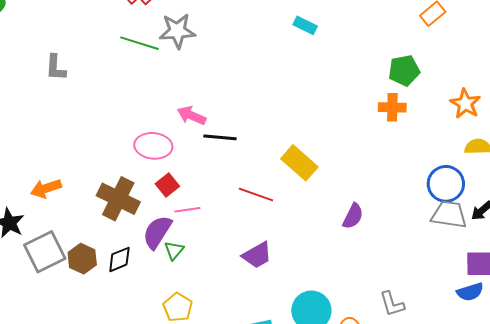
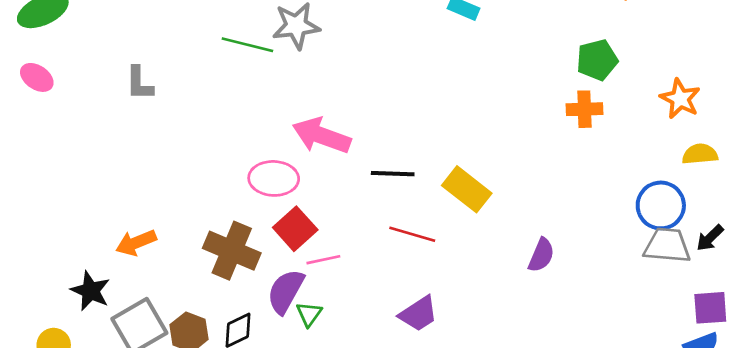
pink arrow: (192, 116) -> (321, 136), size x1.5
black line: (220, 137) -> (393, 174), moved
red square: (167, 185) -> (295, 229), size x1.4

